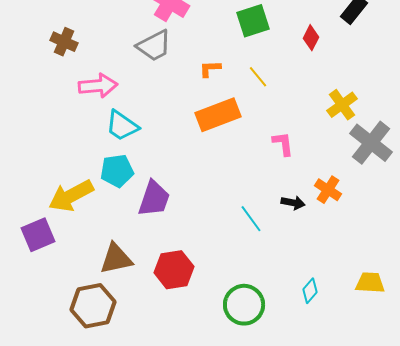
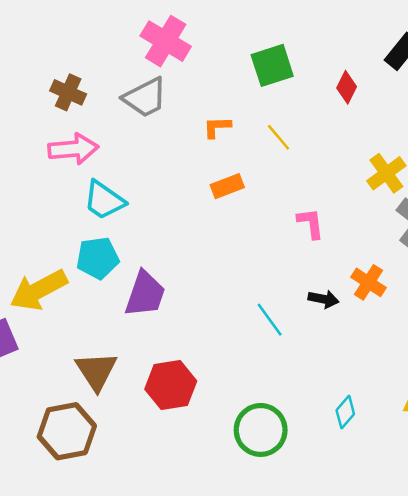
brown cross: (64, 42) -> (68, 92), moved
orange rectangle: (218, 115) -> (227, 186), size x0.6
brown triangle: (116, 259) -> (96, 371), turned -51

